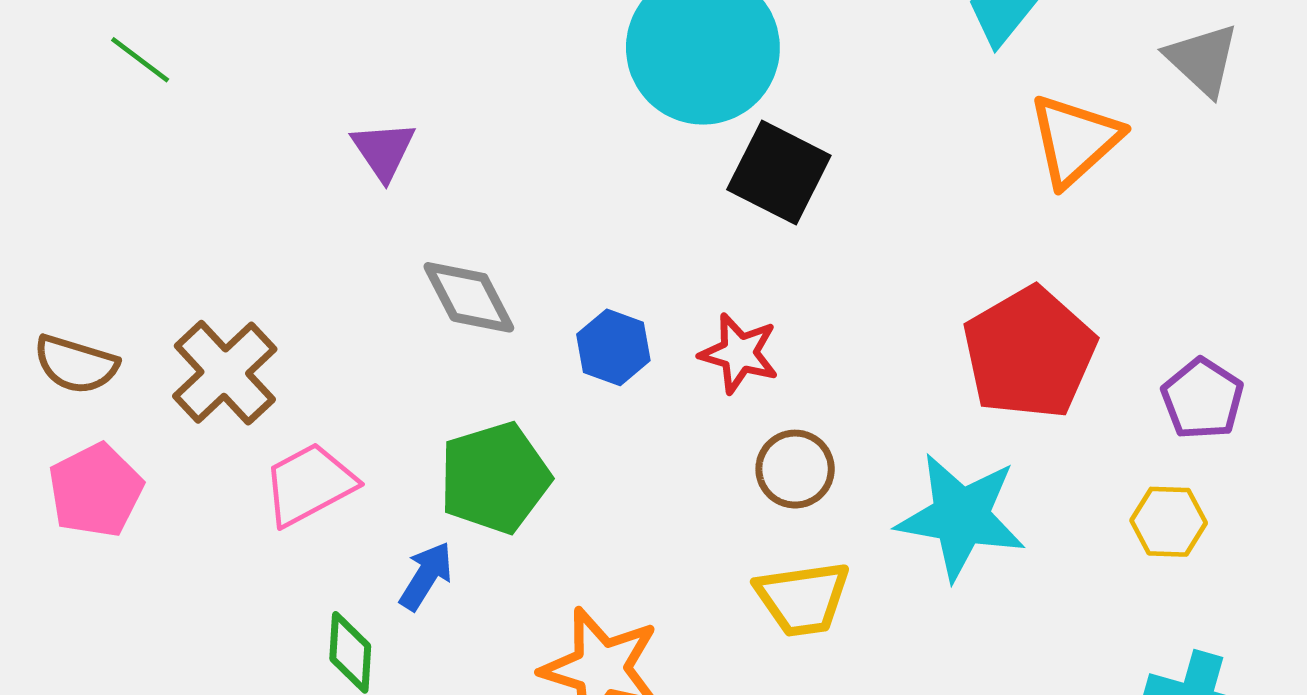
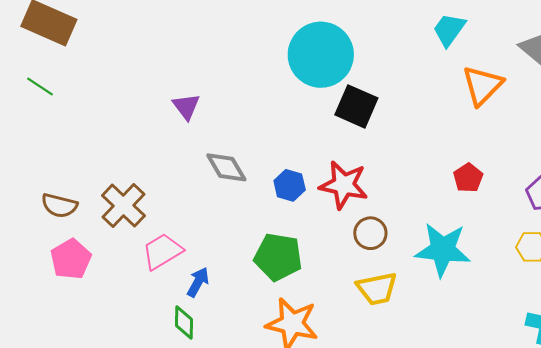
green line: (140, 60) -> (40, 86), moved
red star: (739, 353) -> (344, 185), size x1.4
red pentagon: (1029, 353) -> (468, 178), size x0.5
green pentagon: (495, 478) -> (278, 257), moved, turned 30
blue arrow: (426, 576) -> (198, 282), moved

